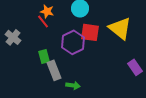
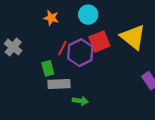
red line: (43, 21) -> (62, 48), moved, turned 64
red square: (90, 32) -> (99, 41), turned -30
gray rectangle: (54, 70) -> (59, 84), turned -72

